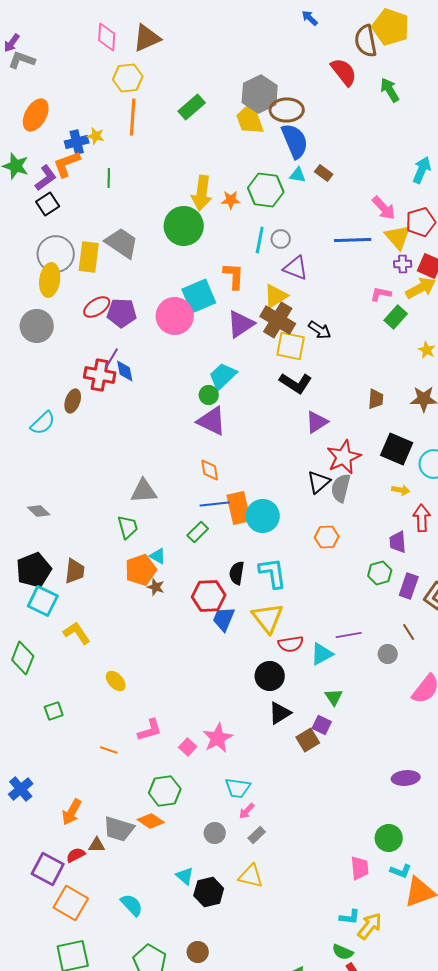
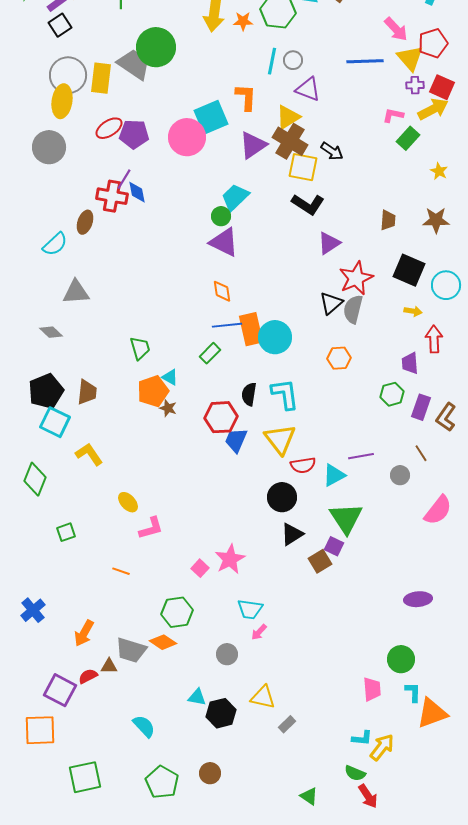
green circle: (184, 226) -> (156, 47), moved
gray triangle: (144, 491) -> (76, 292), moved
green triangle: (334, 697) -> (346, 518), size x1.8
pink L-shape: (150, 730) -> (151, 528), moved
gray rectangle: (257, 835) -> (287, 724), moved
cyan L-shape: (401, 871) -> (413, 692), turned -110
cyan triangle: (185, 876) -> (197, 697), turned -30
orange square: (71, 903) -> (40, 730), moved, turned -32

